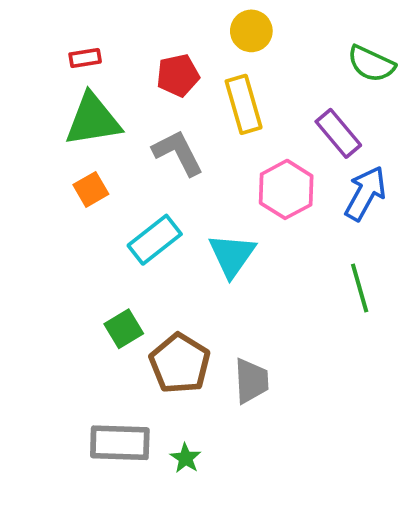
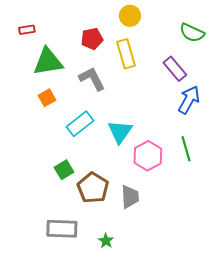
red rectangle: (85, 58) -> (27, 30), moved
pink hexagon: (286, 189) -> (148, 156), moved
green star: (186, 458) -> (106, 241), moved

